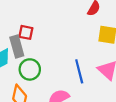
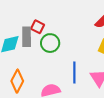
green circle: (30, 69) -> (50, 43), moved

